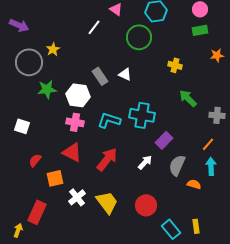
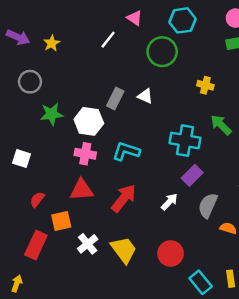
yellow star: (53, 49) -> (52, 43), moved
gray circle: (29, 62) -> (30, 82), size x0.7
gray rectangle: (100, 76) -> (115, 99), turned 60
cyan cross: (142, 115) -> (185, 141), moved
red triangle: (72, 152) -> (82, 190), turned -30
red rectangle: (37, 212) -> (36, 245), moved

